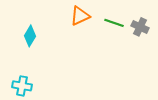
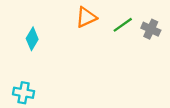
green line: (114, 23) -> (123, 25), turned -54

